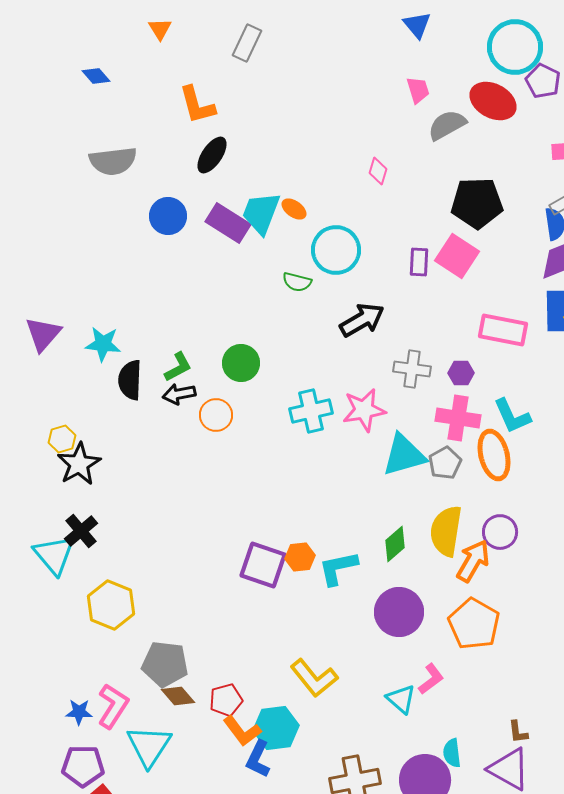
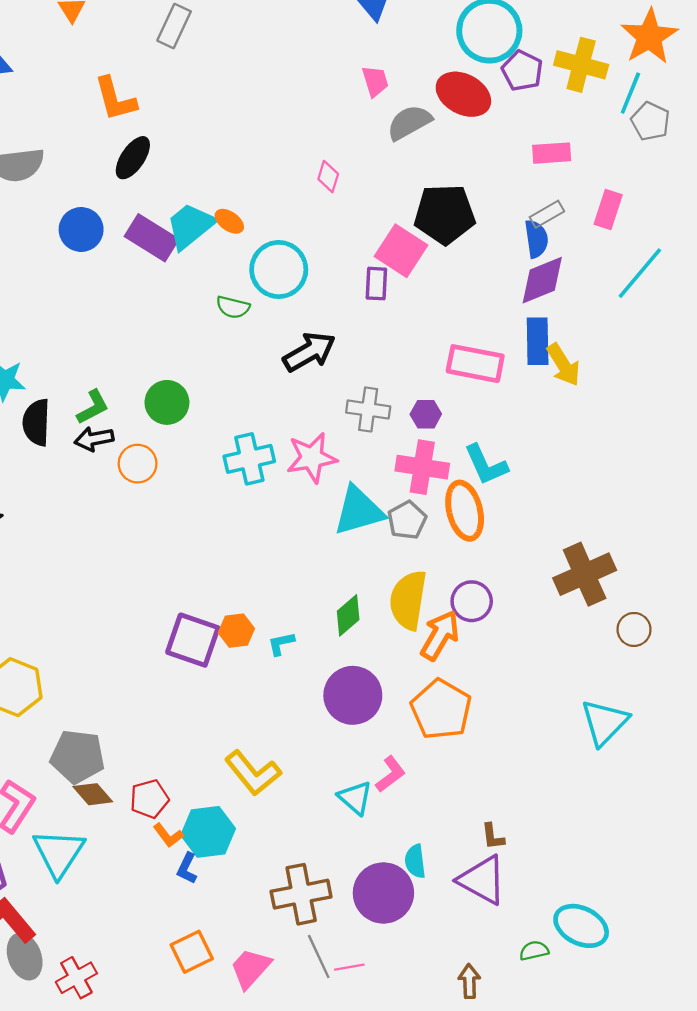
cyan trapezoid: (261, 213) -> (190, 226), turned 30
pink square: (457, 256) -> (401, 251), moved
cyan L-shape: (338, 568) -> (281, 644), size x0.6
orange L-shape: (242, 731) -> (168, 835), size x0.7
blue L-shape: (258, 759) -> (187, 868), size x0.7

